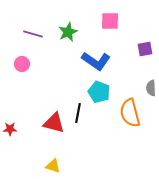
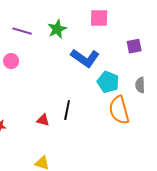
cyan pentagon: (99, 92) -> (108, 82), moved
red triangle: (54, 123) -> (43, 120), size x0.6

